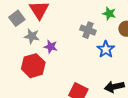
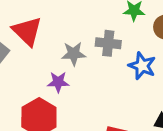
gray star: (32, 36) -> (74, 54), moved

